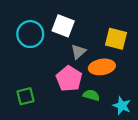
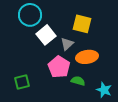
white square: (63, 26) -> (46, 35), moved, turned 30
cyan circle: (30, 34) -> (30, 15), moved
yellow square: (116, 39) -> (82, 24), moved

